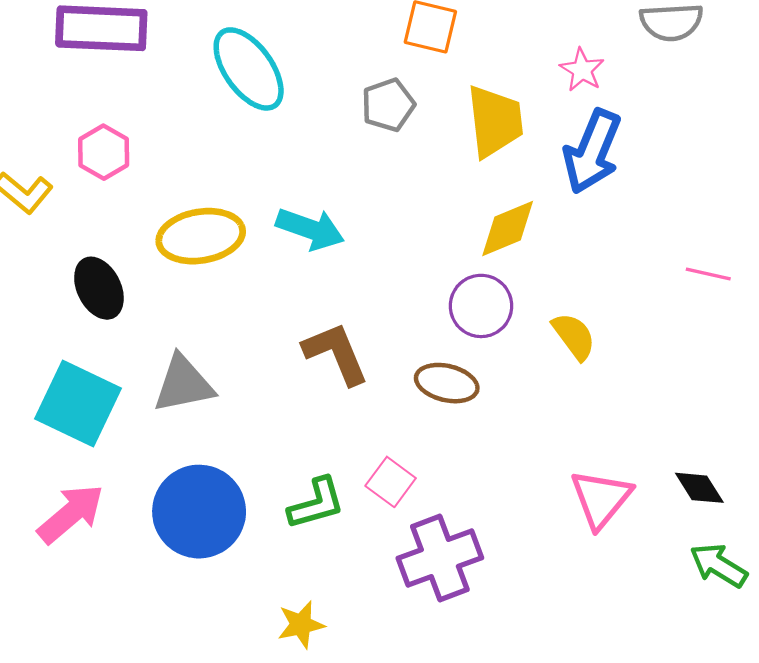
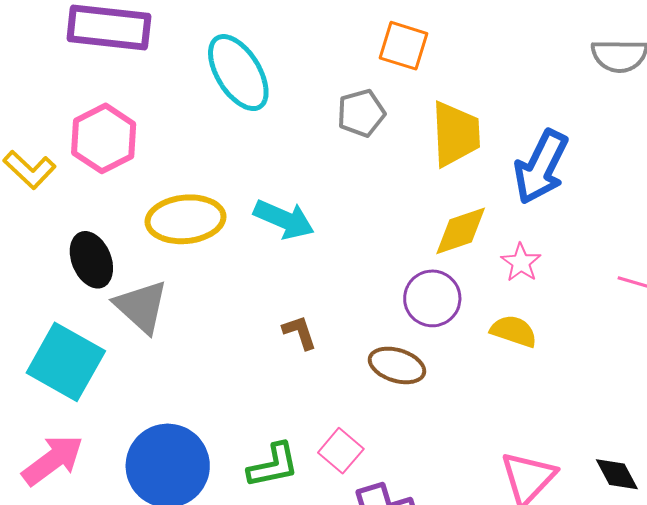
pink star: (582, 70) -> (521, 262), moved
pink hexagon: (104, 152) -> (104, 138), size x1.4
yellow semicircle: (574, 336) -> (514, 331), turned -39
brown L-shape: (336, 353) -> (300, 332), size x0.6
gray triangle: (183, 384) -> (141, 307), moved, turned 50

